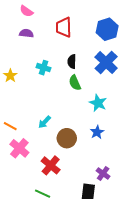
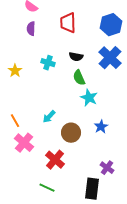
purple semicircle: (26, 33) -> (31, 29), turned -96
black semicircle: (72, 62) -> (76, 57), turned -80
cyan star: (98, 103) -> (89, 98), moved
orange line: (10, 126) -> (15, 121), turned 32

